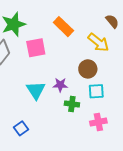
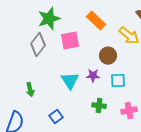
brown circle: (88, 69) -> (108, 56), moved
cyan square: (96, 91) -> (118, 81), moved
green cross: (72, 104) -> (99, 106), moved

